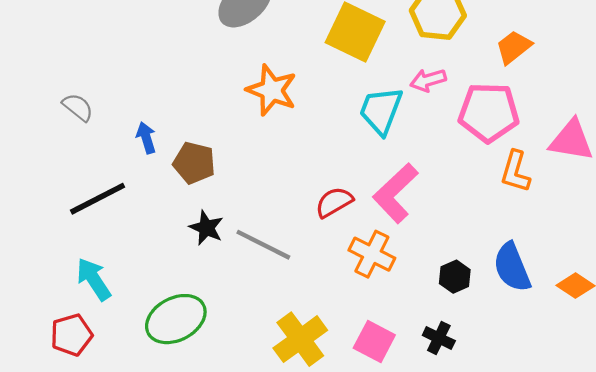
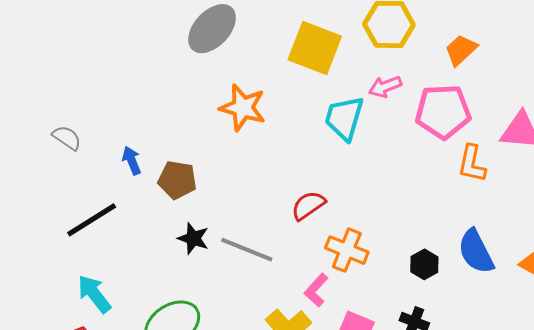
pink L-shape: (396, 193) -> (316, 290), moved, size x0.6

